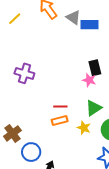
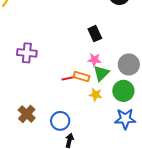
pink star: (89, 80) -> (94, 60), moved
orange rectangle: (60, 121) -> (81, 76), moved, turned 42
blue circle: (31, 152) -> (60, 121), moved

